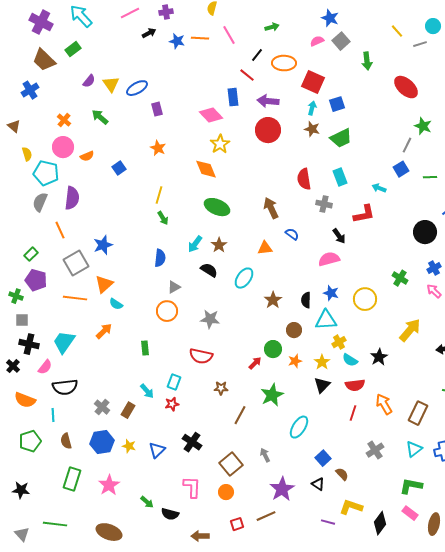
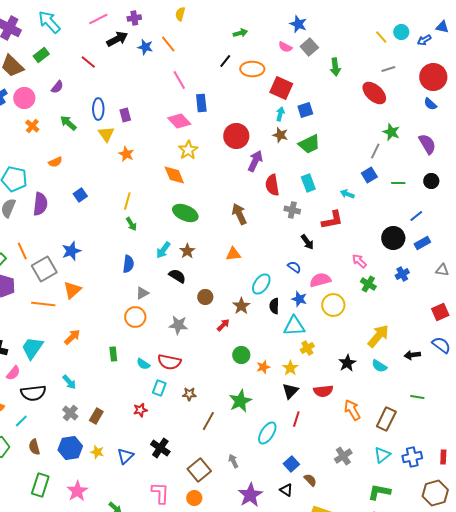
yellow line: (397, 31) -> (381, 37), moved
black arrow: (149, 33) -> (117, 39), size x1.5
pink line: (229, 35) -> (179, 80), moved
orange line: (200, 38) -> (168, 44), turned 48
pink semicircle: (317, 41) -> (285, 47), turned -128
gray line: (420, 44) -> (388, 69), moved
red line: (247, 75) -> (88, 62), moved
yellow triangle: (111, 84) -> (106, 134), moved
blue ellipse: (137, 88) -> (98, 109), moved, turned -60
purple arrow: (268, 101) -> (255, 161), moved, turned 110
pink circle: (63, 147) -> (24, 98), moved
blue square: (119, 168) -> (80, 195), moved
orange line: (60, 230) -> (22, 251), moved
blue semicircle: (292, 234) -> (294, 267), moved
pink semicircle: (329, 259) -> (320, 280), moved
cyan ellipse: (244, 278) -> (261, 284), moved
pink arrow: (434, 291) -> (359, 261), moved
cyan semicircle: (116, 304) -> (143, 364), moved
brown circle: (294, 330) -> (205, 297), moved
cyan semicircle: (350, 360) -> (379, 366), moved
red arrow: (255, 363) -> (223, 325), moved
cyan rectangle: (174, 382) -> (159, 388), moved
cyan arrow: (147, 391) -> (69, 382), moved
red line: (353, 413) -> (296, 419), moved
cyan line: (53, 415) -> (21, 421), turned 48

